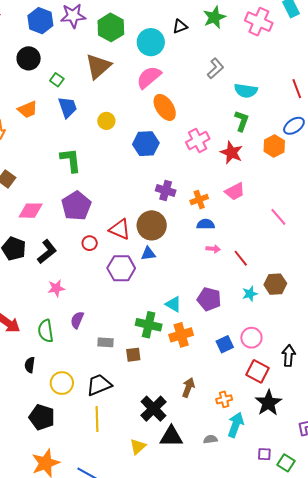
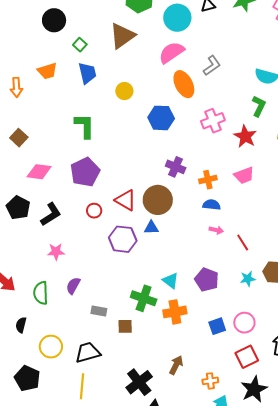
gray L-shape: (215, 68) -> (212, 66), moved
red square: (257, 371) -> (247, 357), turned 30

